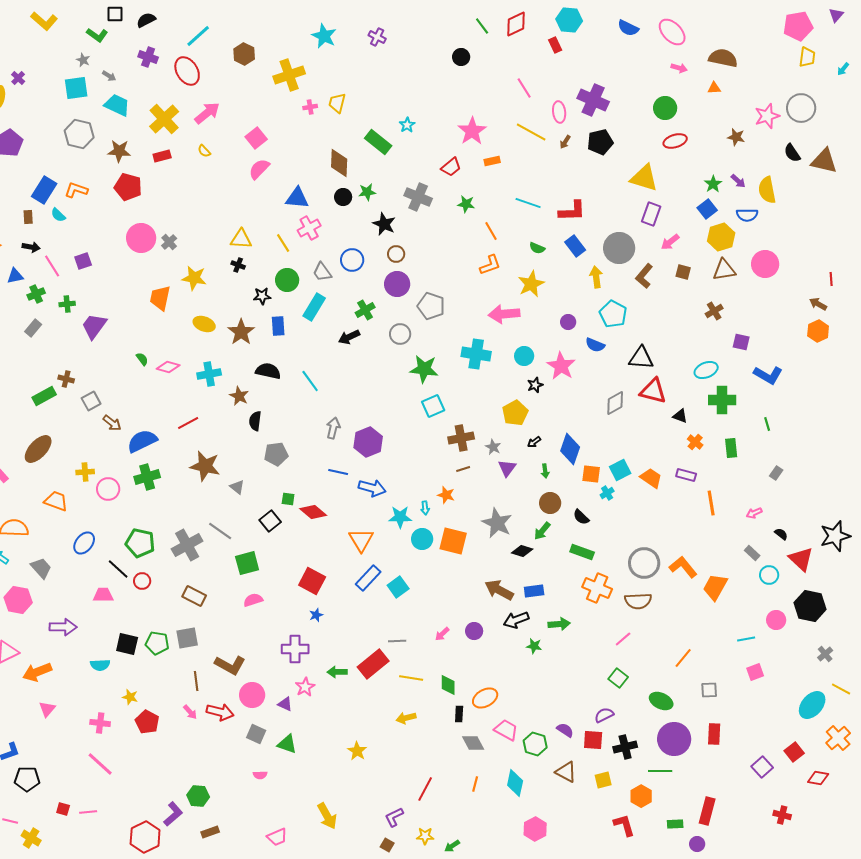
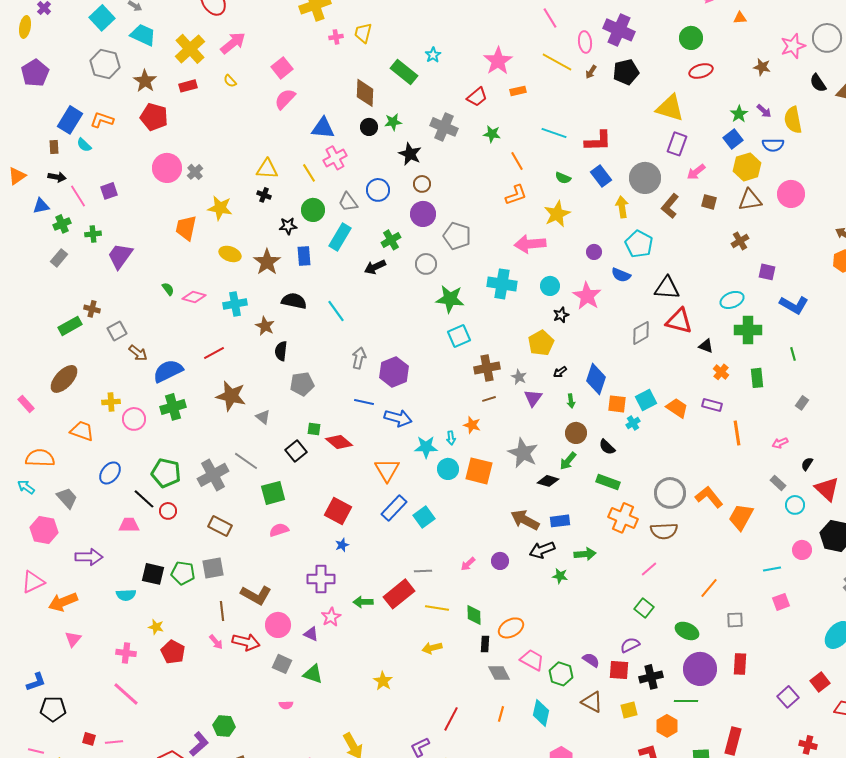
cyan square: (76, 88) -> (102, 18), turned -35
brown star: (119, 151) -> (145, 81), turned 30
black semicircle: (781, 534) -> (807, 464), turned -96

